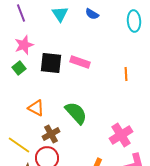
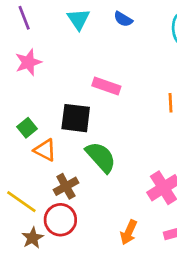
black square: (51, 63) -> (76, 118), moved
green square: (19, 68) -> (27, 128), moved

